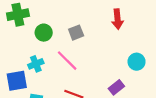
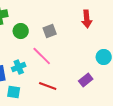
cyan cross: (36, 64) -> (19, 67), moved

